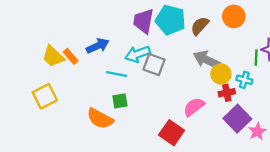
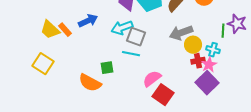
gray arrow: (207, 60) -> (181, 33), turned -45
cyan line: (116, 74) -> (131, 54), moved
yellow square: (45, 96) -> (43, 64), turned -30
pink semicircle: (194, 107) -> (152, 79), moved
pink star: (257, 131) -> (209, 65), moved
red square: (172, 133) -> (163, 95), moved

